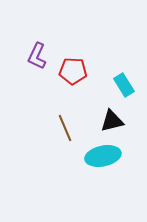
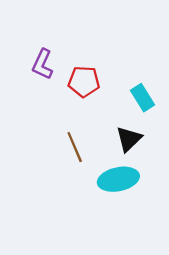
black triangle: (112, 121) -> (129, 139), turned -30

